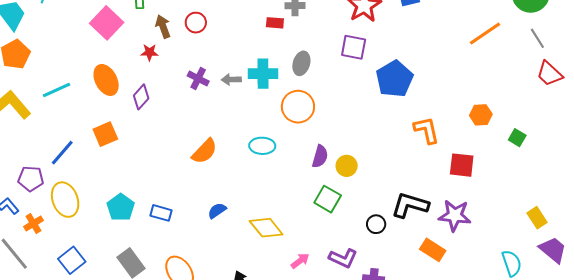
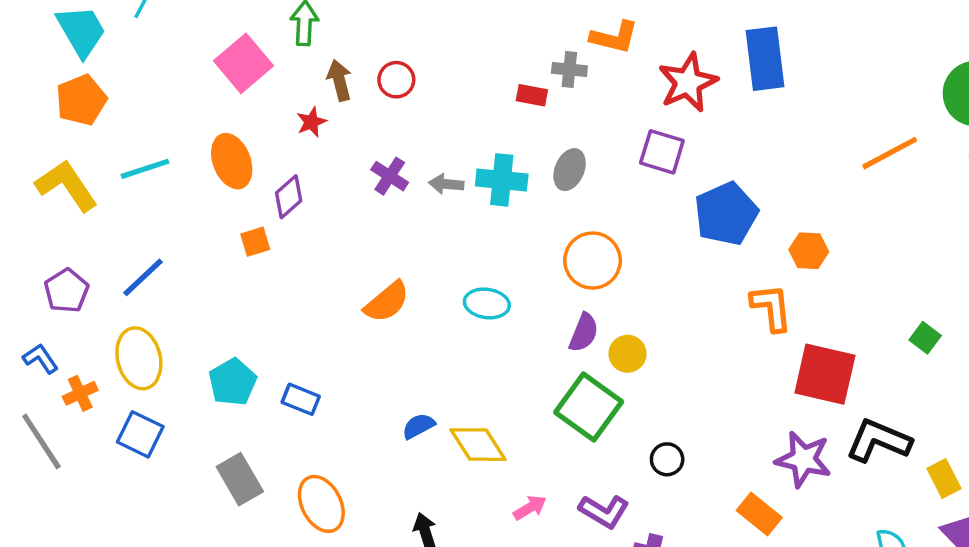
red star: (149, 52) -> (311, 122), turned -30
orange circle: (298, 107) -> (593, 261), moved
orange hexagon: (481, 115) -> (809, 251), moved
orange square: (105, 134) -> (255, 242), moved, size x0.7
red square: (462, 165) -> (825, 374), size x1.4
purple pentagon: (31, 179) -> (66, 291), moved, turned 30
green square: (328, 199) -> (589, 407), size x1.4
black L-shape: (410, 205) -> (879, 441), moved
blue semicircle: (217, 211) -> (418, 426), moved
blue square: (72, 260) -> (140, 434), moved, turned -32

